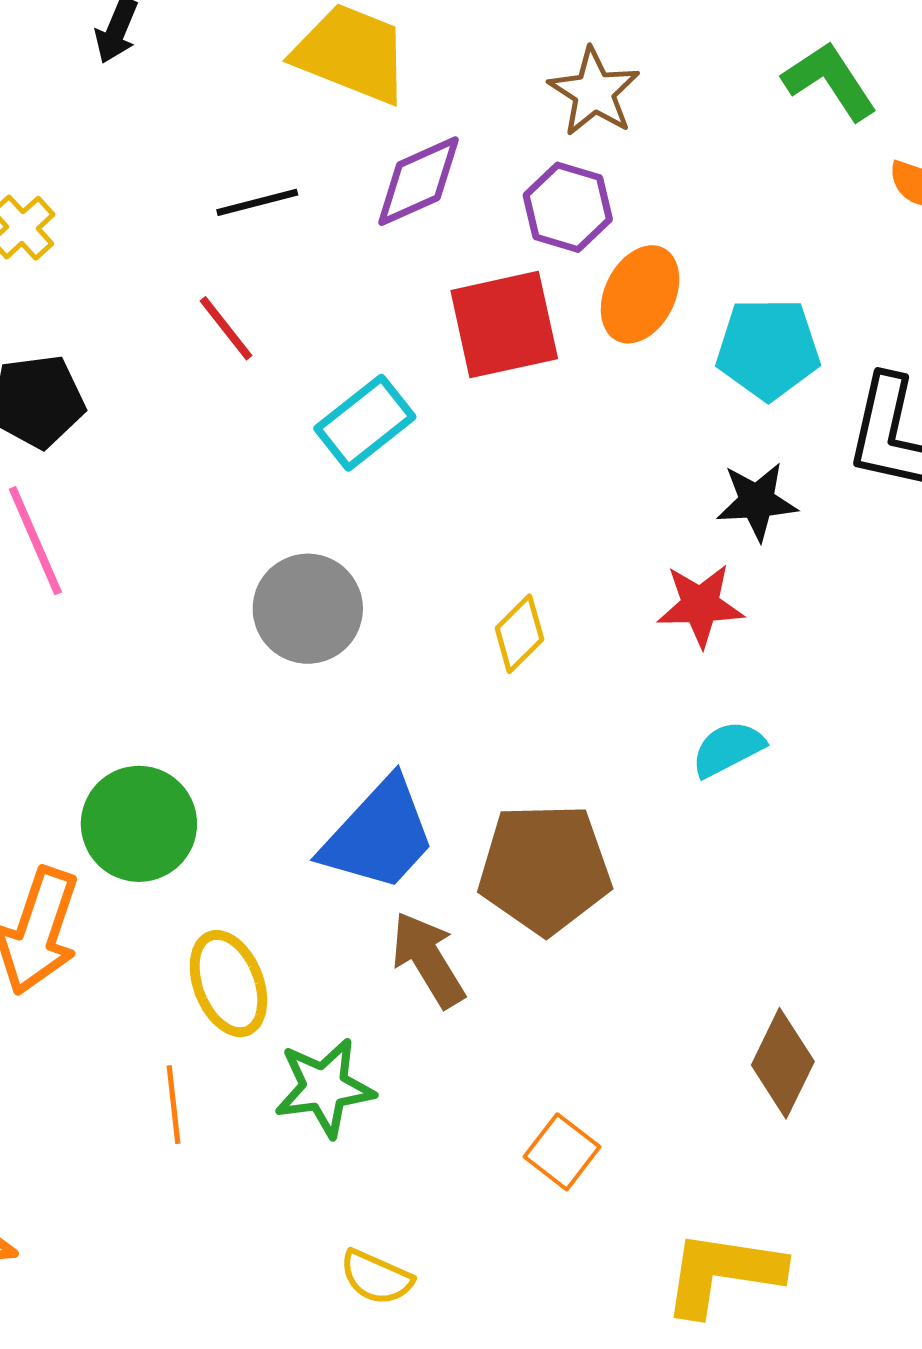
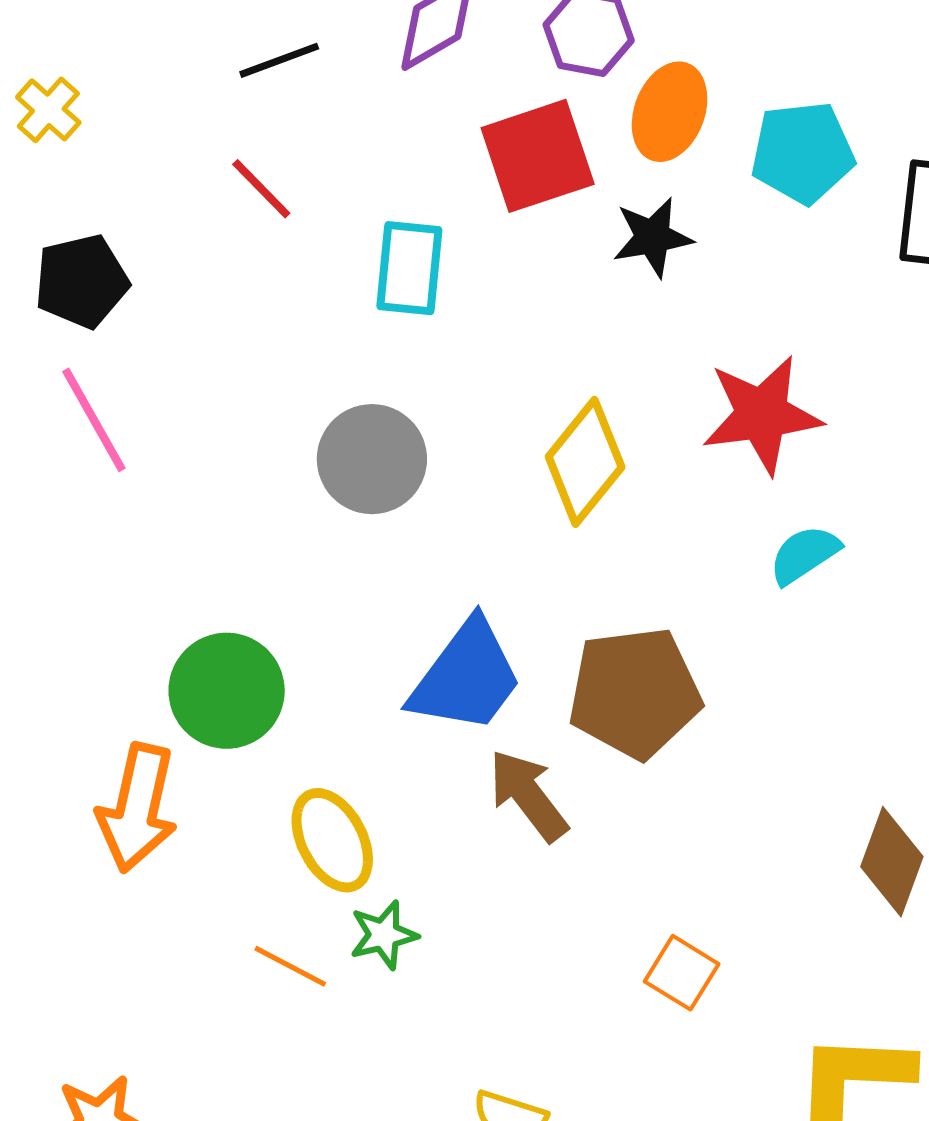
cyan rectangle: (365, 423) -> (409, 268), turned -40
black star: (757, 501) -> (653, 237), moved
red star: (700, 605) -> (762, 415), size x1.4
yellow diamond: (519, 634) -> (585, 462), size x1.6
green star: (324, 1088) -> (384, 935), moved, size x0.7
orange line: (174, 1105) -> (290, 966), turned -50

